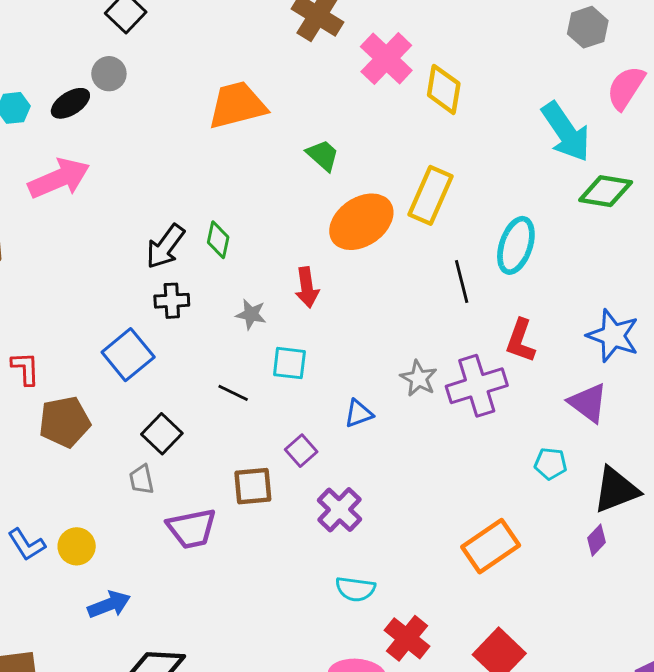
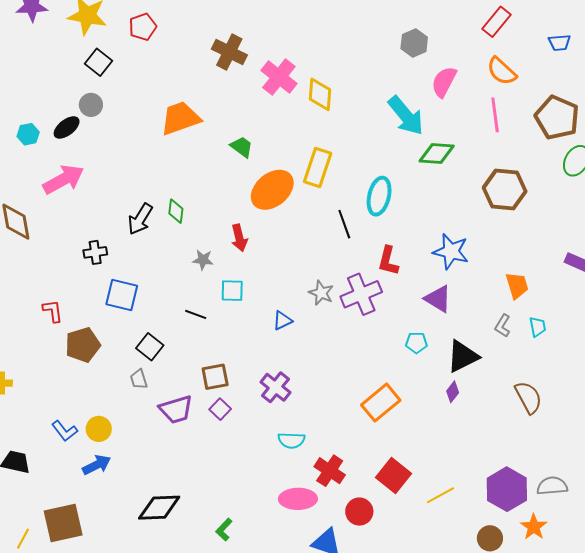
black cross: (172, 301) -> (95, 252), moved
blue square: (128, 355) -> (122, 295), turned -32
purple square: (301, 451) -> (220, 409), moved
blue arrow: (109, 605) -> (97, 465), moved

